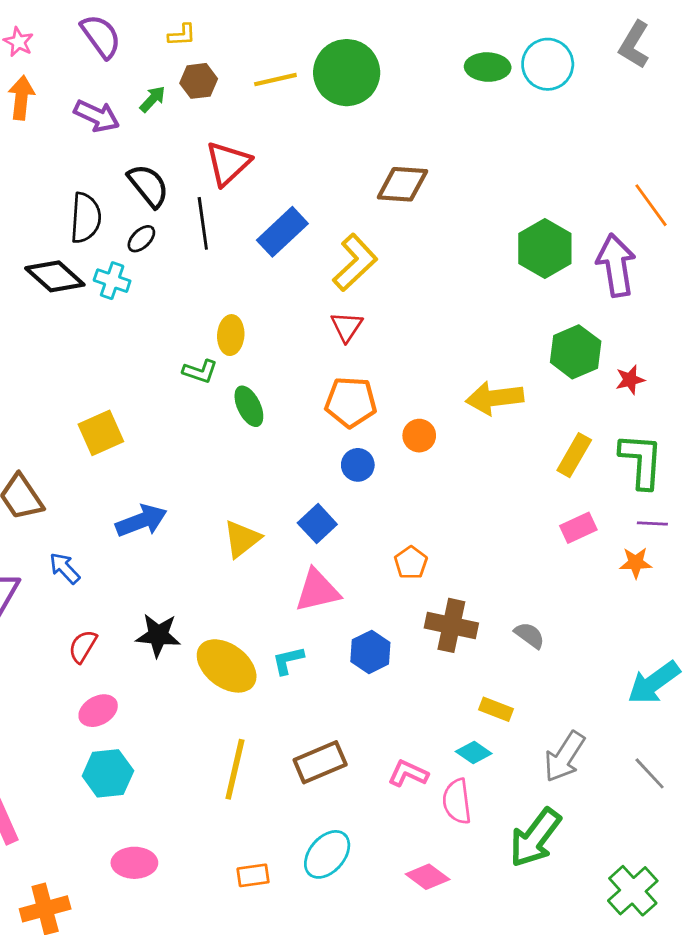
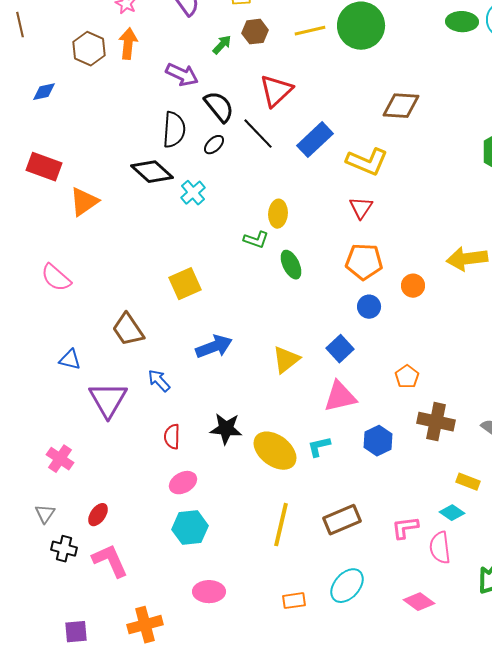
purple arrow: (97, 116) -> (182, 75), moved
black line: (203, 223) -> (258, 134), turned -36
yellow L-shape: (355, 262) -> (367, 162), turned 66
cyan cross: (112, 281) -> (193, 193), moved, turned 30
red semicircle: (83, 646) -> (172, 437), turned -30
pink L-shape: (408, 773) -> (405, 528), turned -32

